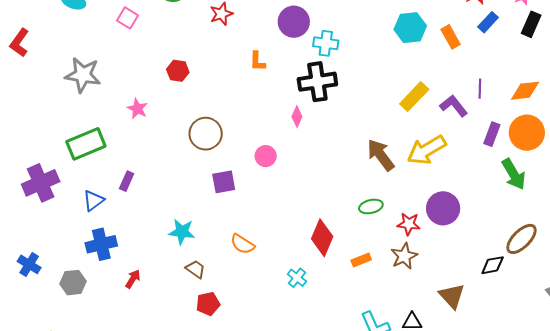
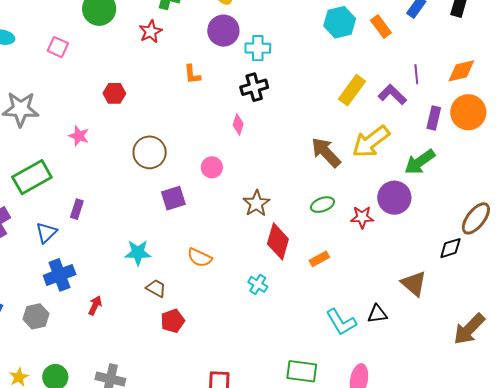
black cross: (317, 82) -> (254, 87), size x0.7
green arrow: (514, 174) -> (420, 162), moved, turned 92
brown star: (404, 256) -> (256, 203), moved

